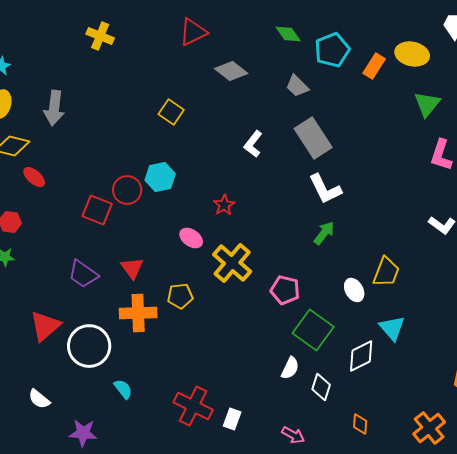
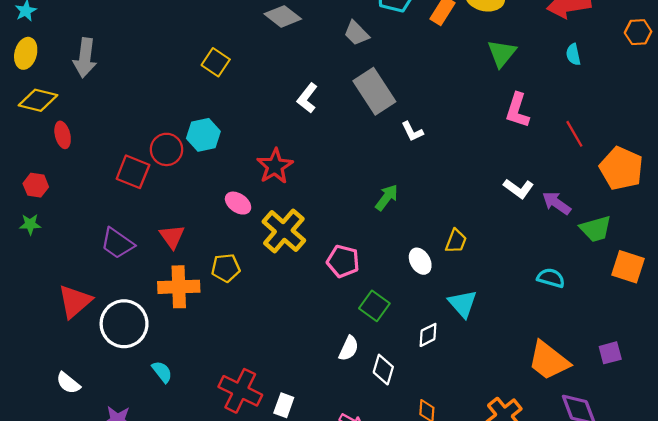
red ellipse: (34, 177) -> (63, 135), turned 35
white L-shape: (325, 189) -> (412, 132), moved, size x0.6
red star: (224, 205) -> (275, 166), size x1.5
yellow trapezoid: (386, 272) -> (456, 241), size x0.7
green square: (313, 330) -> (374, 306), size x0.7
white diamond: (361, 356) -> (428, 335), size x0.7

